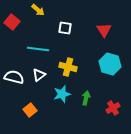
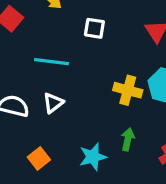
yellow cross: (68, 67) -> (128, 90), moved
cyan star: (62, 94) -> (93, 157), moved

